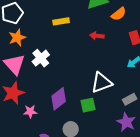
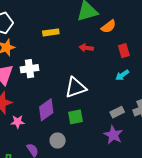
white cross: (41, 58) -> (30, 69), turned 30
white triangle: (102, 83) -> (76, 88), moved

